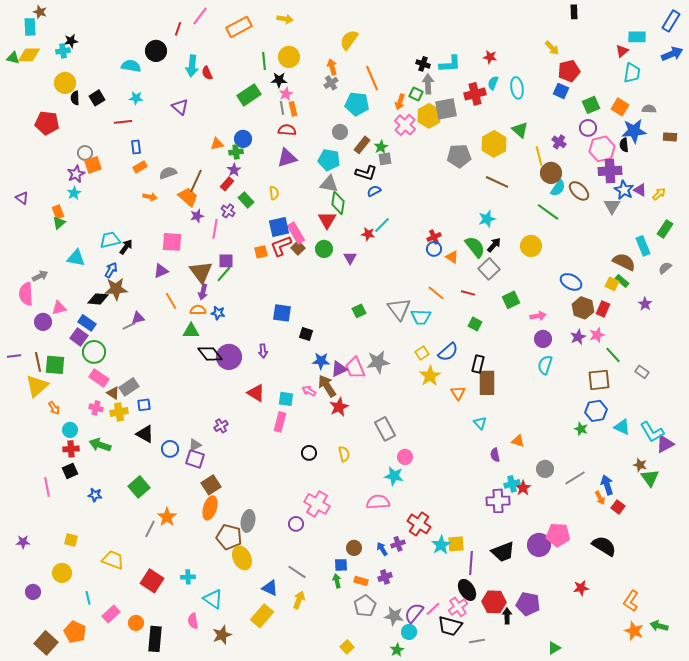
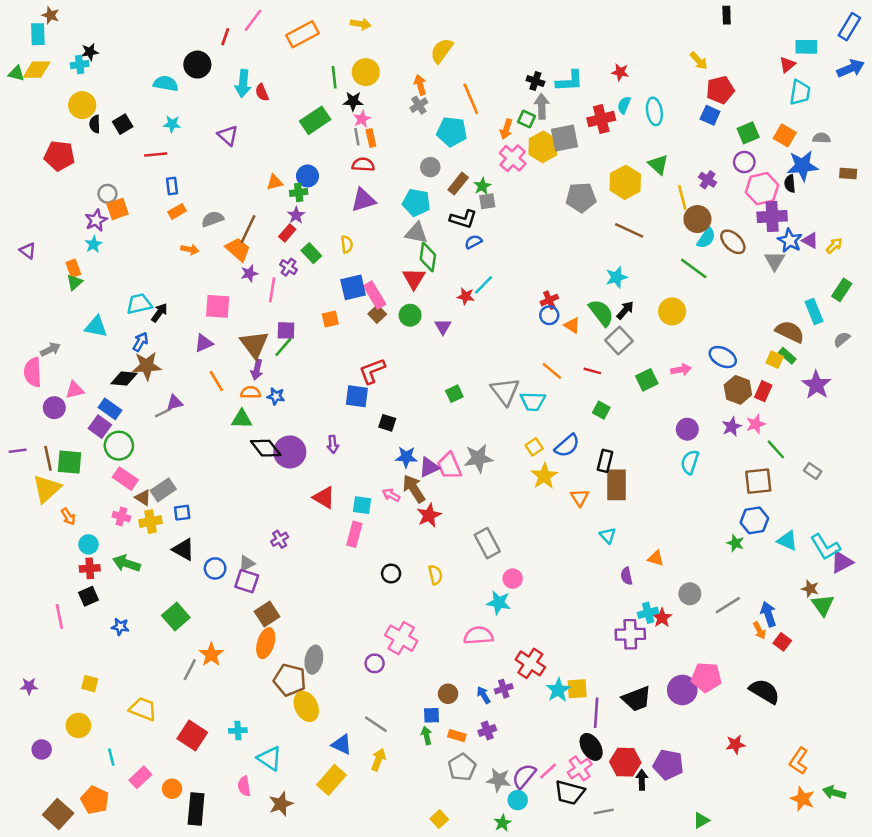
red L-shape: (281, 246) -> (372, 371), moved
purple star: (645, 304) -> (816, 385), size x1.6
pink arrow: (538, 316) -> (681, 370), moved

